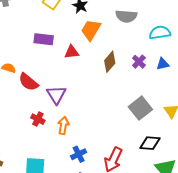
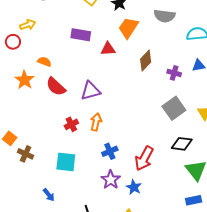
purple cross: (139, 62) -> (174, 73), moved, turned -32
red semicircle: (28, 82) -> (56, 87), moved
purple triangle: (56, 95) -> (91, 91), turned 45
red cross: (38, 119) -> (71, 124), moved, turned 32

